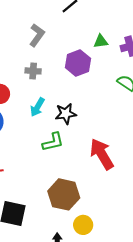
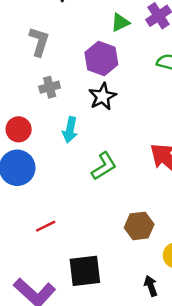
black star: (66, 114) -> (103, 97), moved
brown hexagon: (64, 194) -> (139, 226), size x0.7

